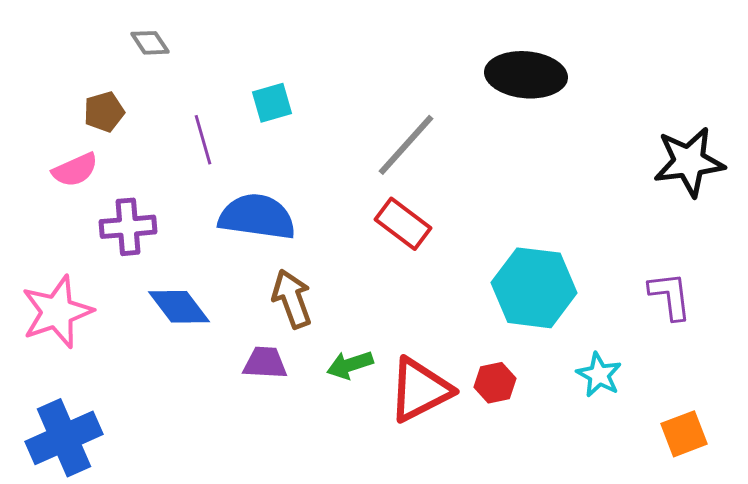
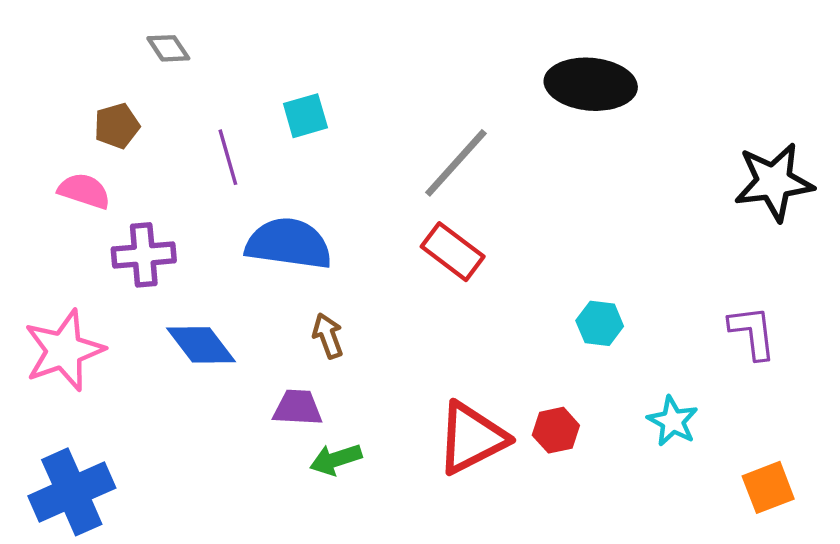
pink semicircle: (75, 170) -> (84, 191), turned -138
cyan hexagon: (534, 288) -> (600, 323), size x0.5
brown arrow: (292, 299) -> (328, 336), size x0.7
green arrow: (350, 365) -> (336, 459), moved

